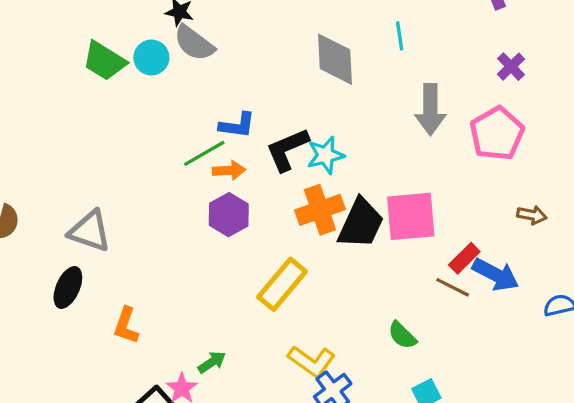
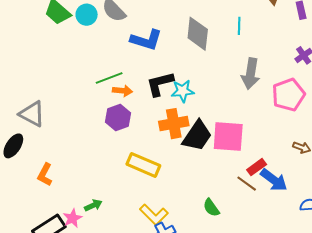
blue L-shape: (237, 125) -> (146, 40), moved, size x1.4
yellow rectangle: (282, 284) -> (143, 165), turned 64

